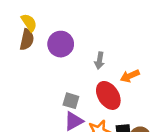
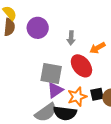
gray square: (71, 101) -> (51, 74), size x1.6

